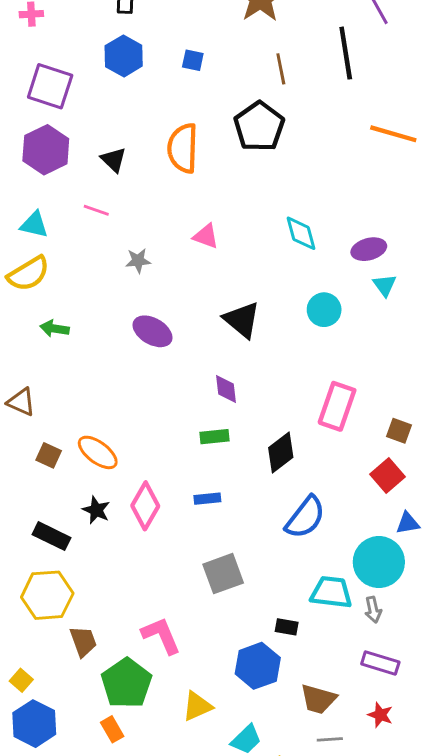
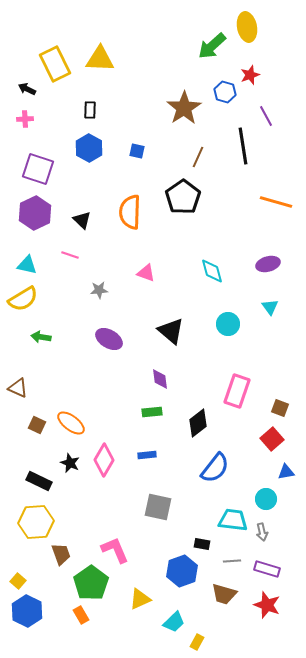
brown line: (281, 69) -> (198, 157), turned 35
purple ellipse: (369, 249) -> (268, 264), moved
cyan circle: (379, 562) -> (266, 499), size x0.6
gray square: (223, 574) -> (158, 507), turned 32
red star: (380, 715) -> (267, 605), size x1.5
gray line: (330, 739) -> (232, 561), moved

